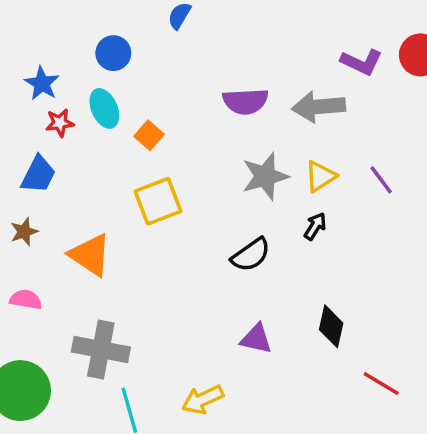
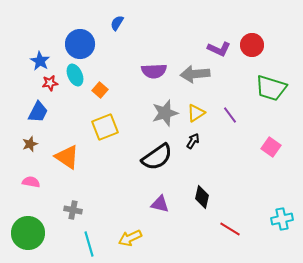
blue circle: (113, 53) -> (80, 44), size x1.5
black semicircle: (251, 255) -> (157, 157), size x1.4
gray cross: (101, 350) -> (73, 210), size x0.6

